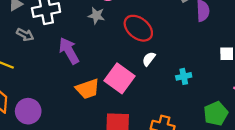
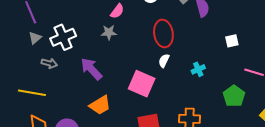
red ellipse: (138, 28) -> (163, 34), moved, turned 56
orange trapezoid: (88, 89) -> (100, 105), moved

